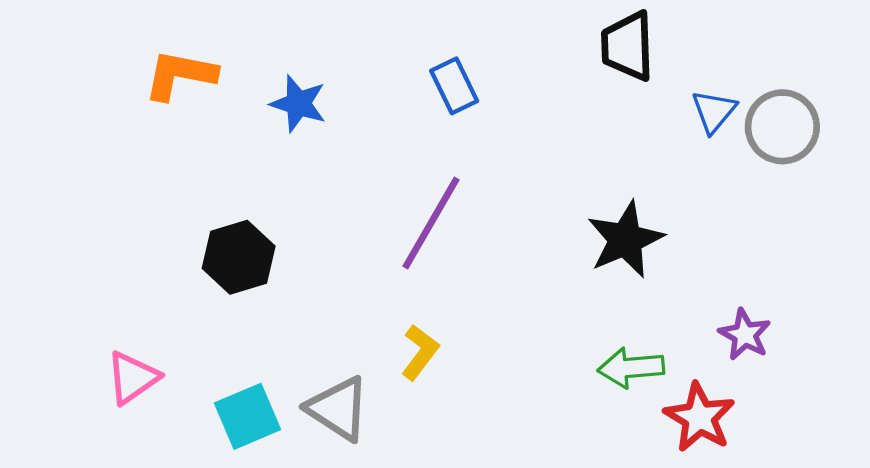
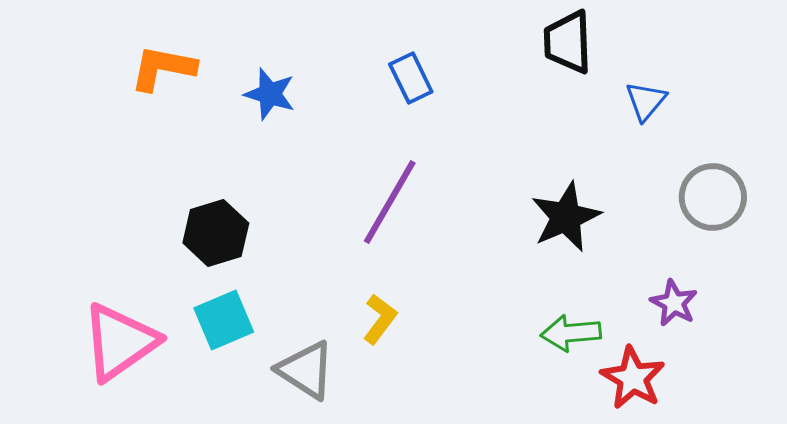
gray circle: (782, 127) -> (713, 197), moved
pink triangle: (133, 378) -> (120, 342), size x1.6
cyan square: (248, 416) -> (224, 320), moved

